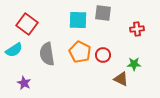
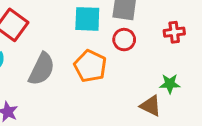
gray semicircle: (47, 54) -> (42, 69), turned -145
red circle: (103, 55) -> (124, 40), moved

